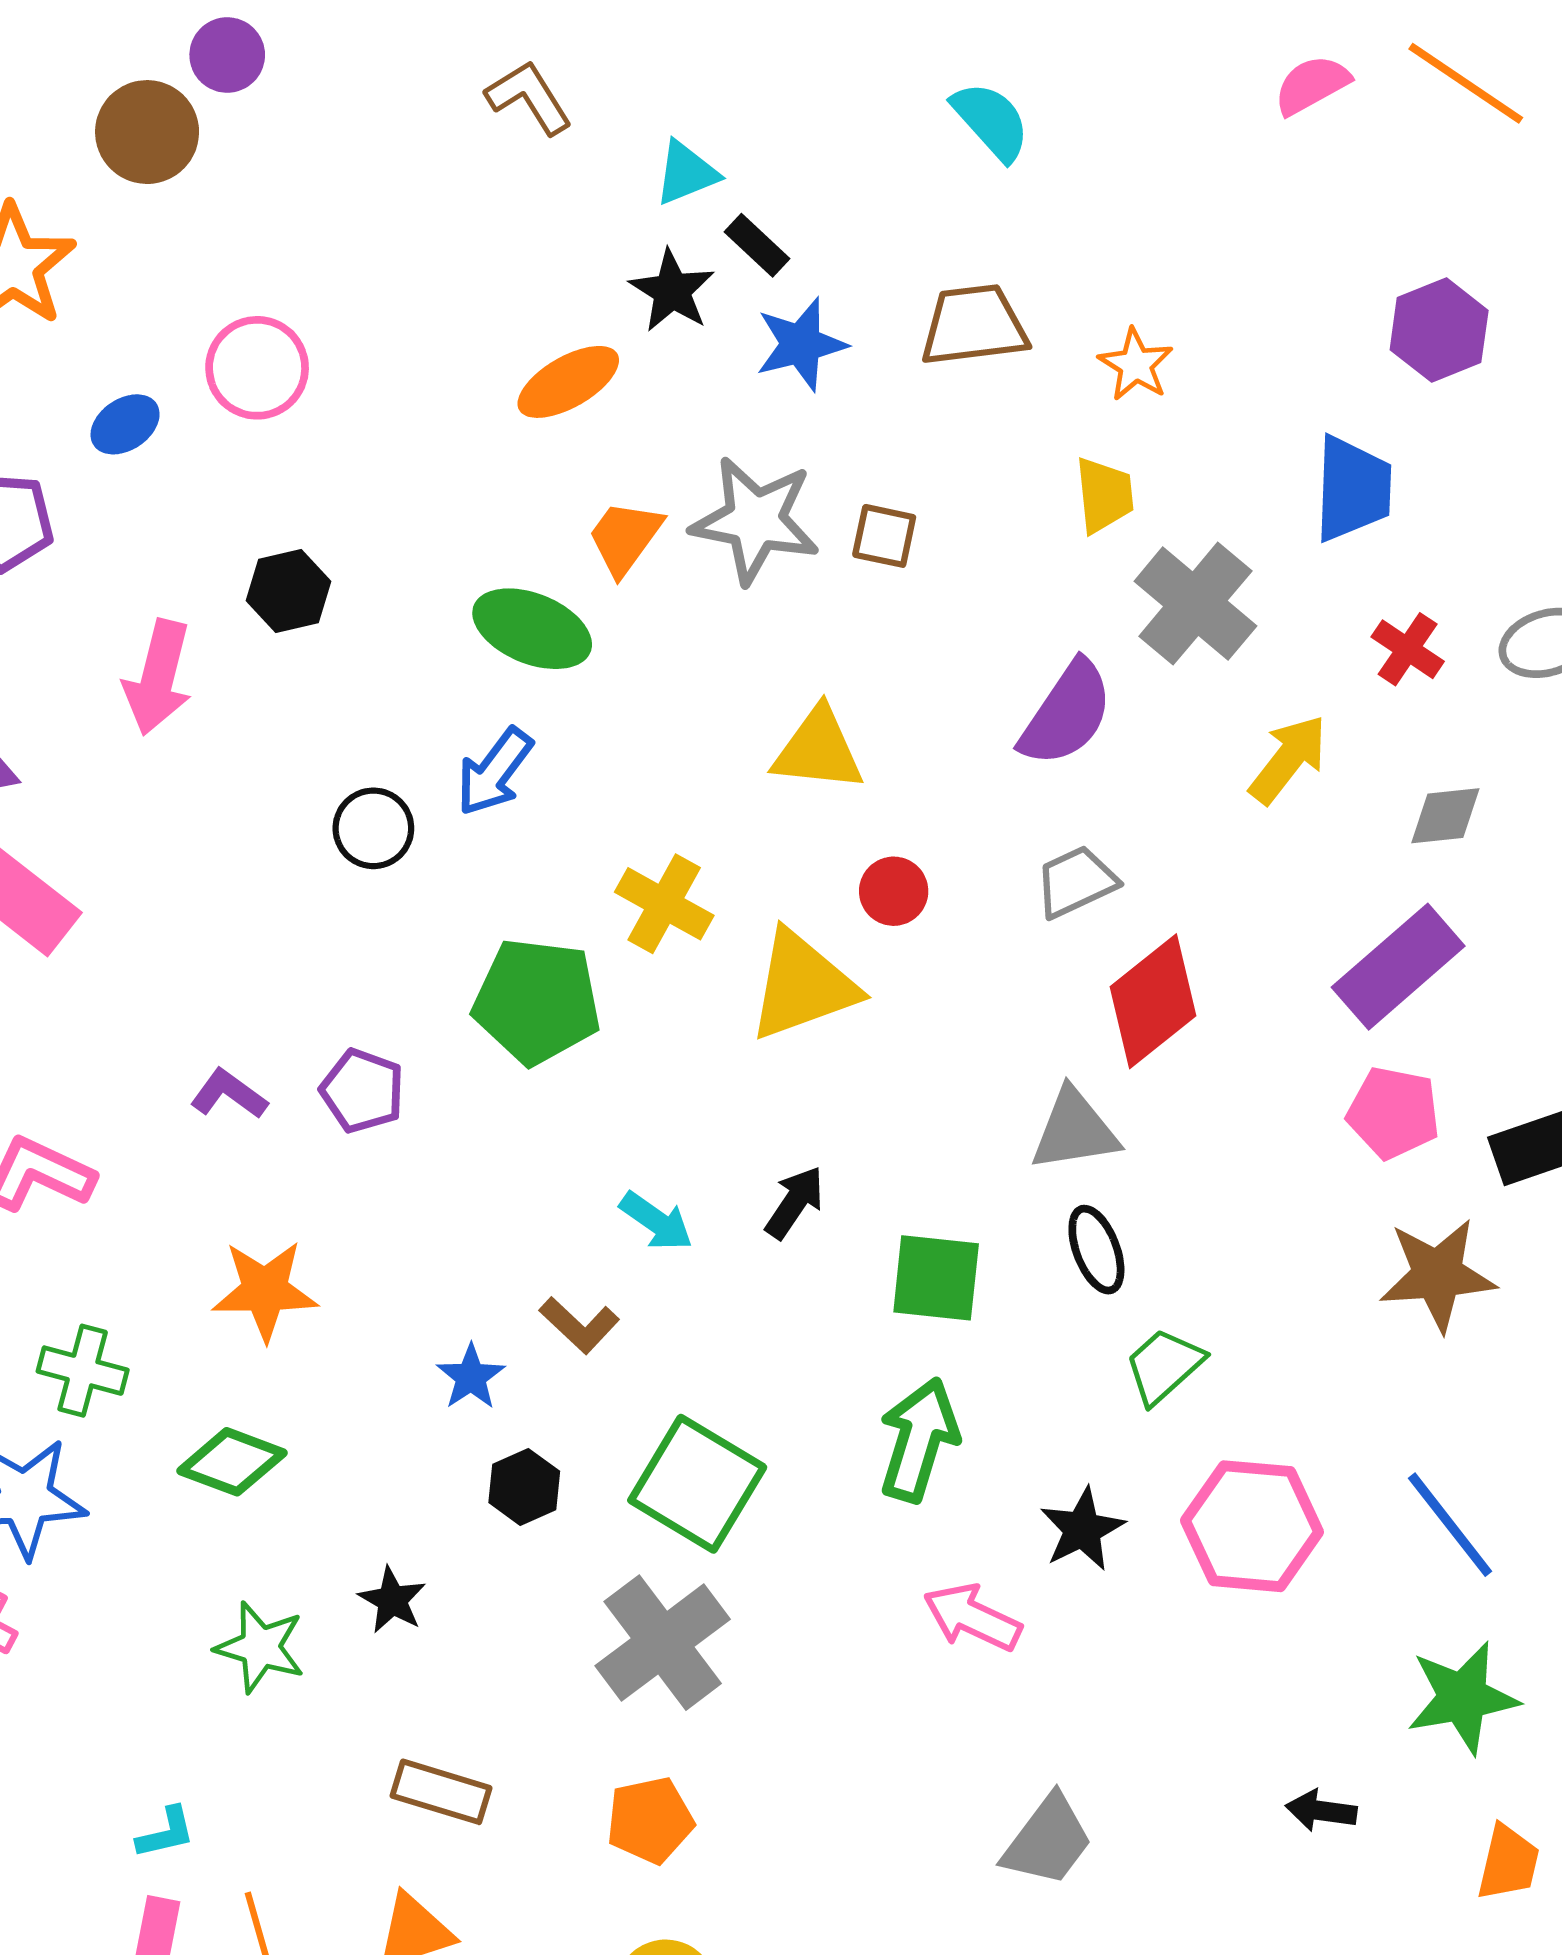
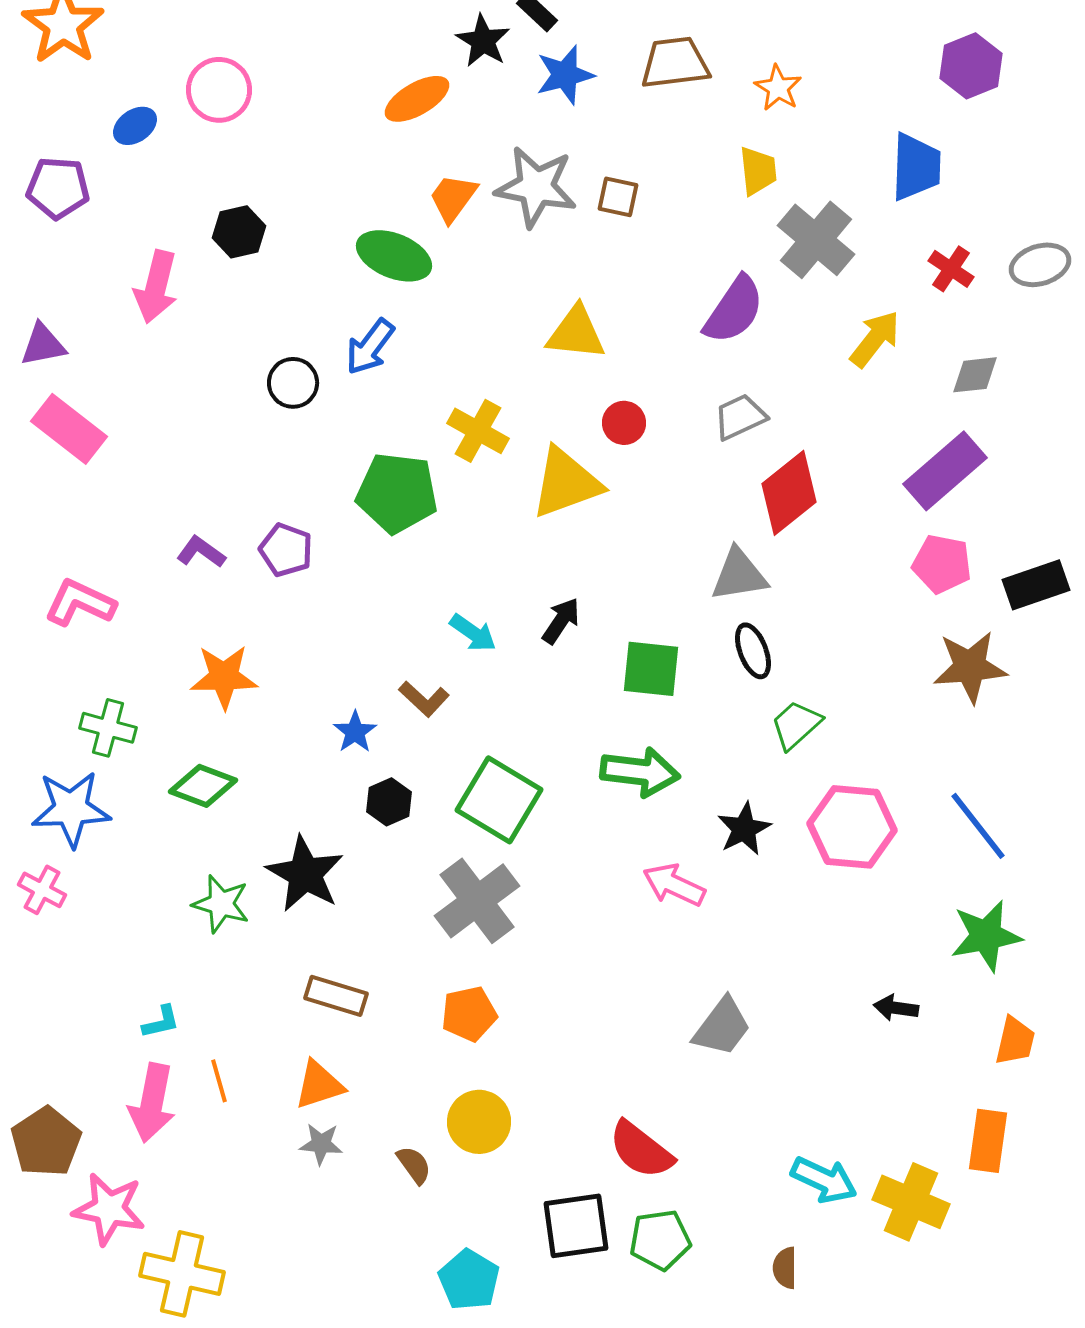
green arrow: (919, 1440) -> (640, 772), turned 80
black star: (392, 1600) -> (305, 874), size x1.8

